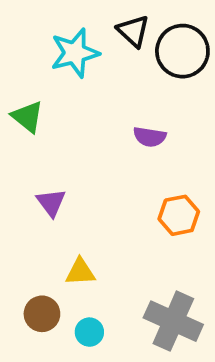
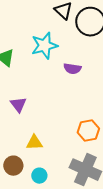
cyan star: (75, 53) -> (44, 46), moved
orange hexagon: (179, 215) -> (88, 131), moved

